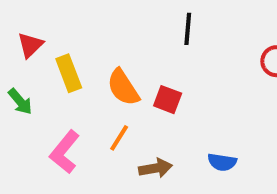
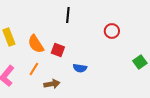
blue semicircle: (222, 162) -> (80, 68), moved

